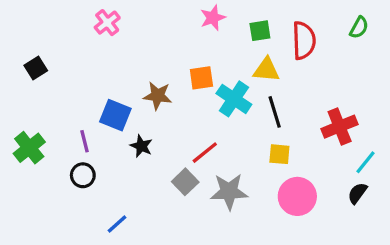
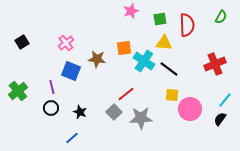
pink cross: (107, 23) -> (66, 43), moved
black line: (275, 112) -> (169, 69), turned -36
red cross: (340, 127) -> (215, 64), moved
black star: (141, 146) -> (80, 112), moved
pink circle: (297, 196) -> (190, 109), moved

